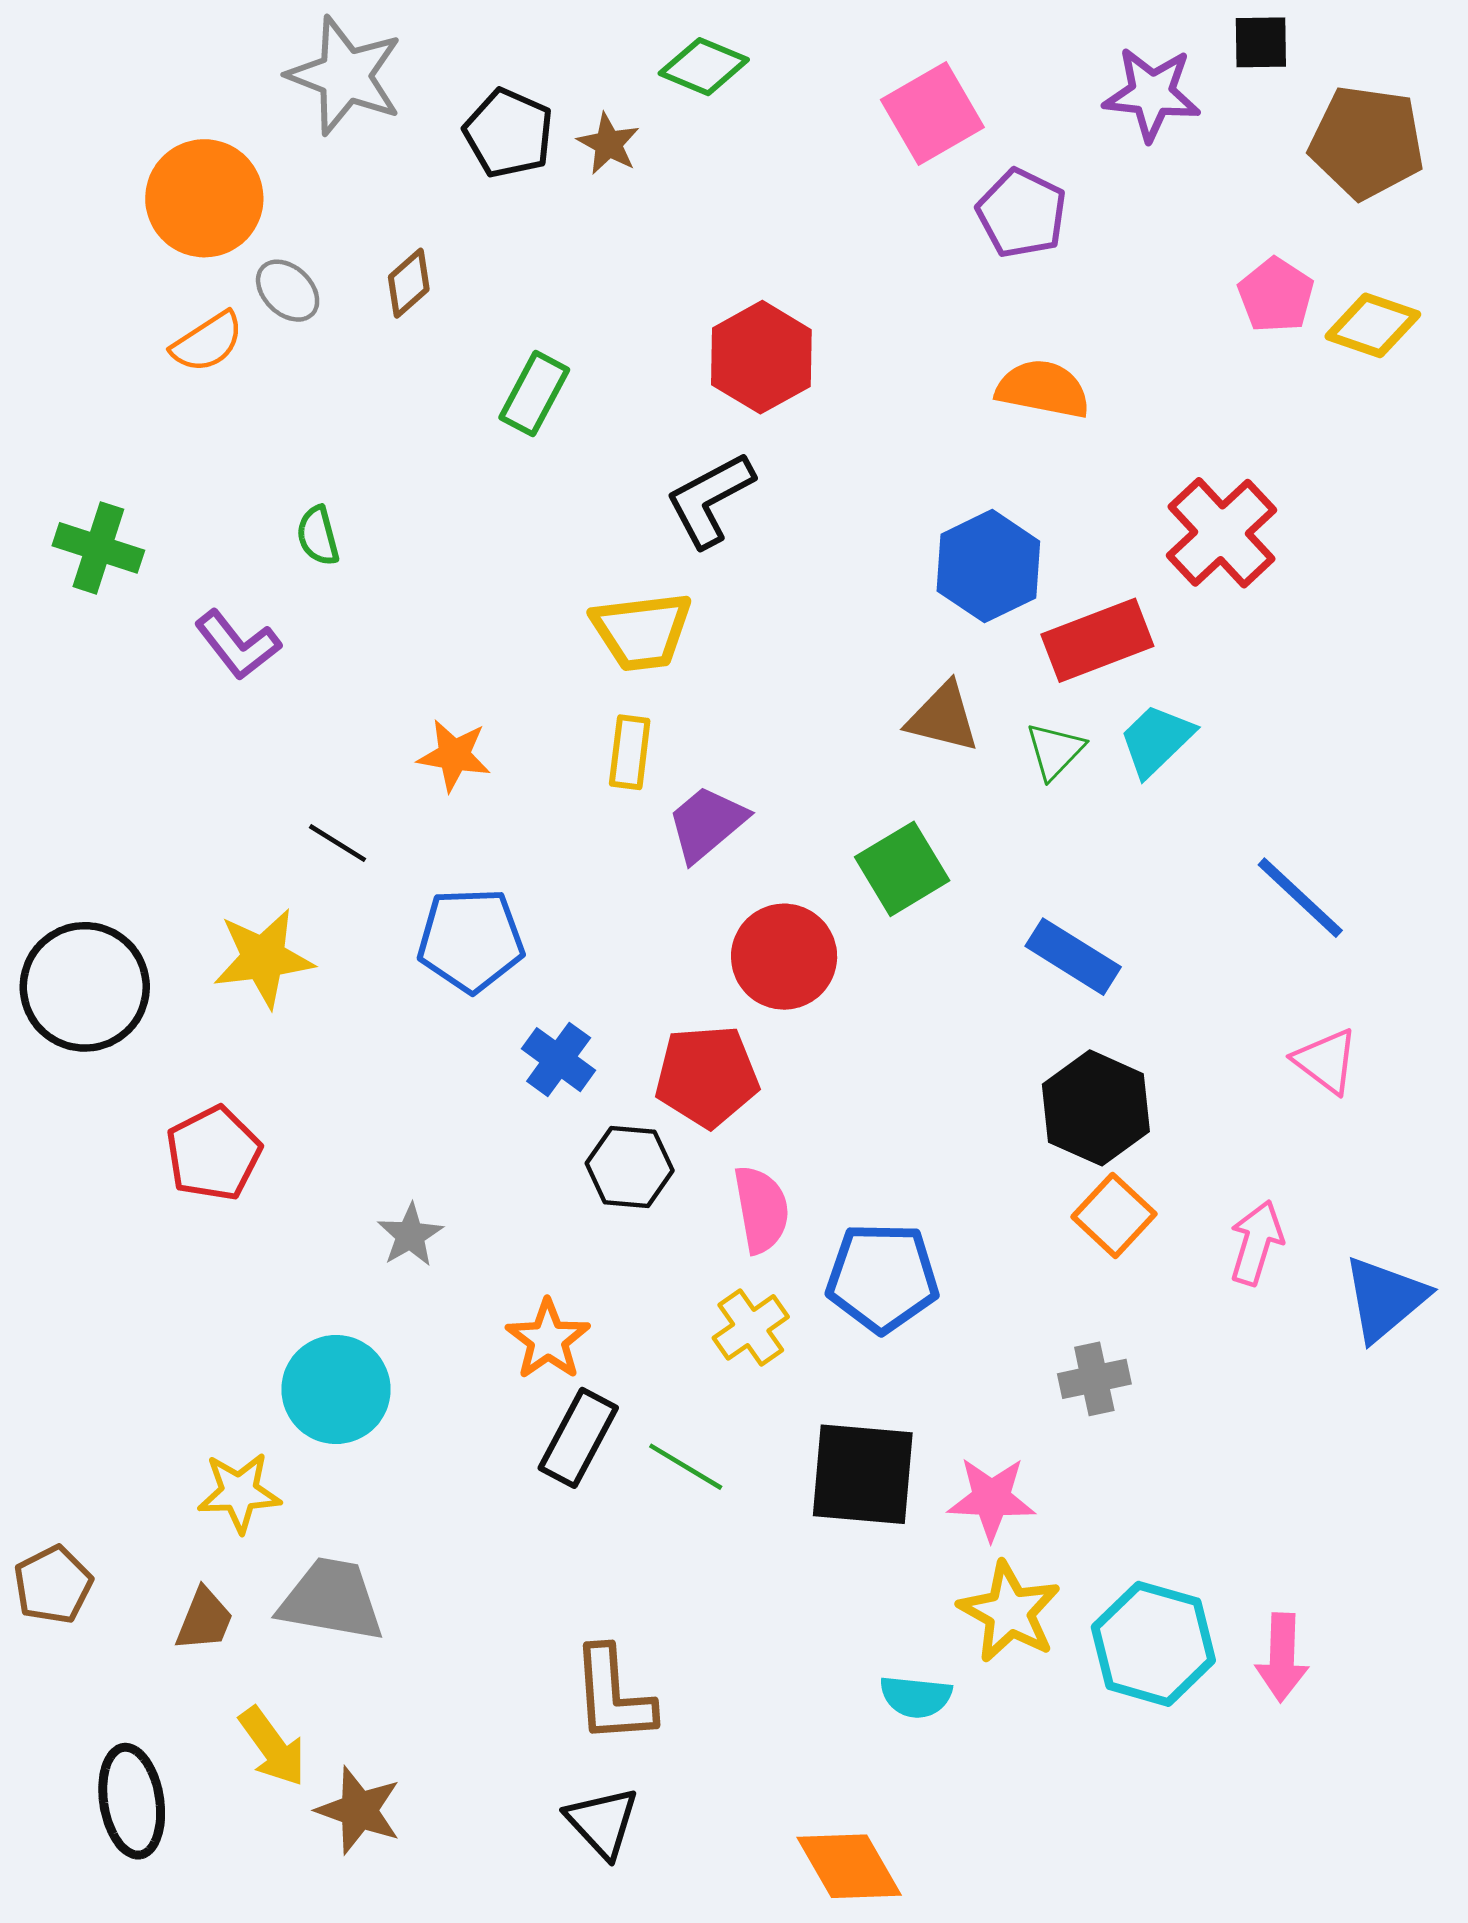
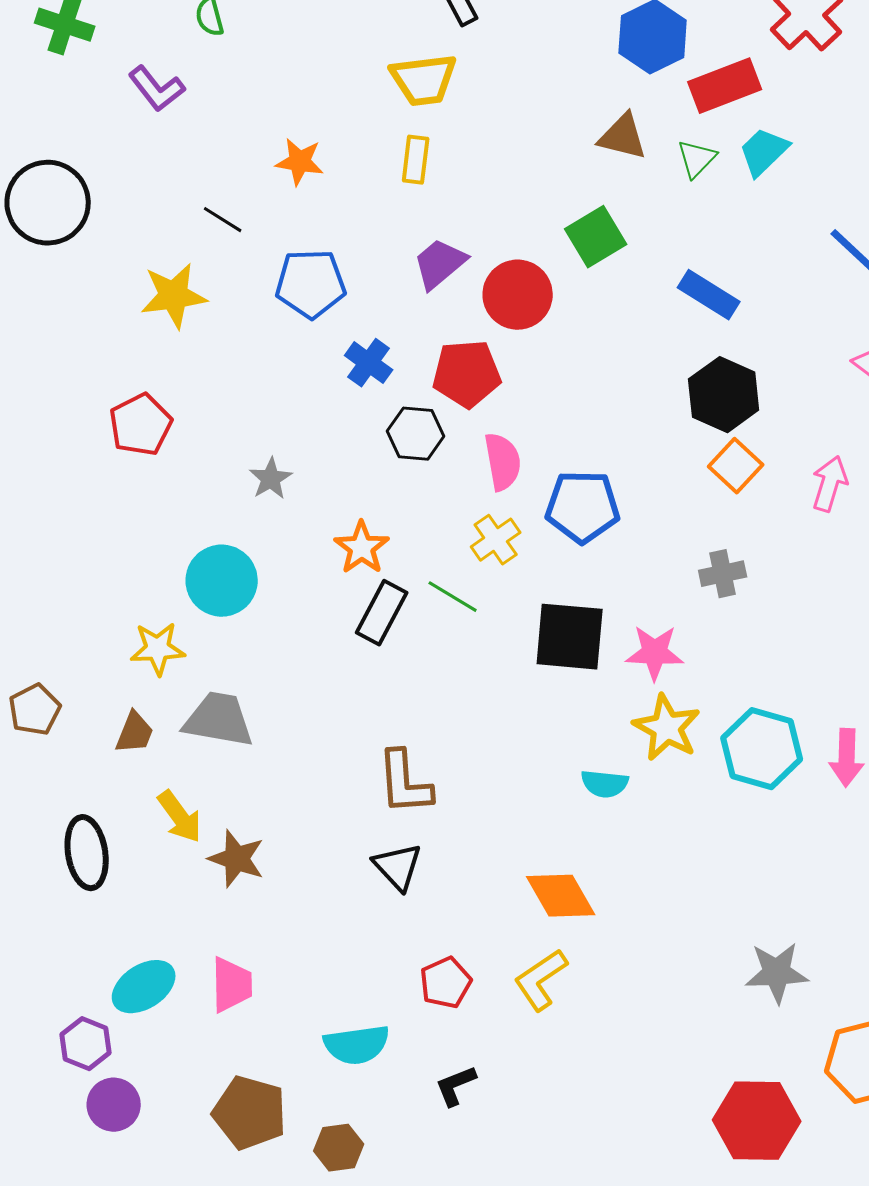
purple trapezoid: (707, 823) -> (440, 264), moved
black circle: (85, 987) -> (48, 203), moved
green line: (686, 1467) -> (453, 597), moved

